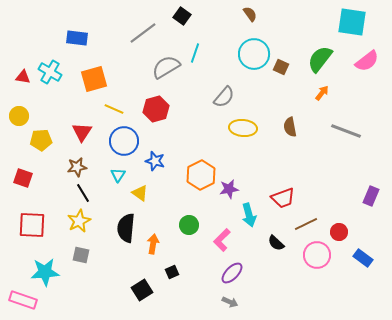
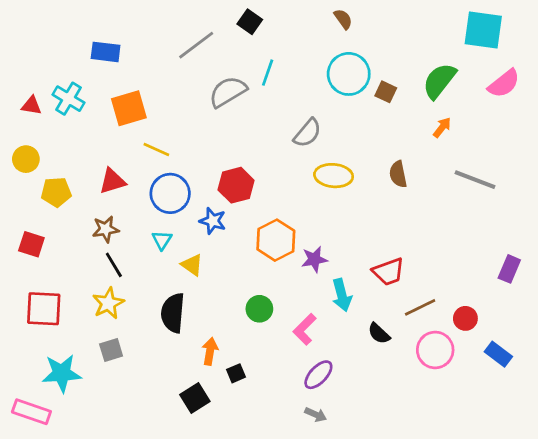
red hexagon: (156, 109) -> (236, 185), moved
red triangle: (82, 132) -> (112, 181), turned 40
orange arrow: (153, 244) -> (210, 351), moved
gray square: (81, 255) -> (111, 350), turned -30

